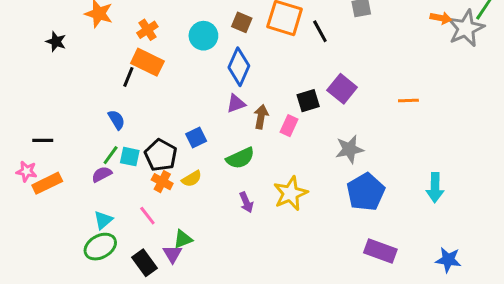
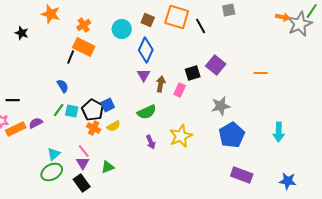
purple triangle: (236, 104) -> (144, 75), turned -40
blue square: (196, 137) -> (108, 105), moved
purple semicircle: (102, 174) -> (36, 123), moved
purple triangle: (173, 254) -> (83, 163), moved

